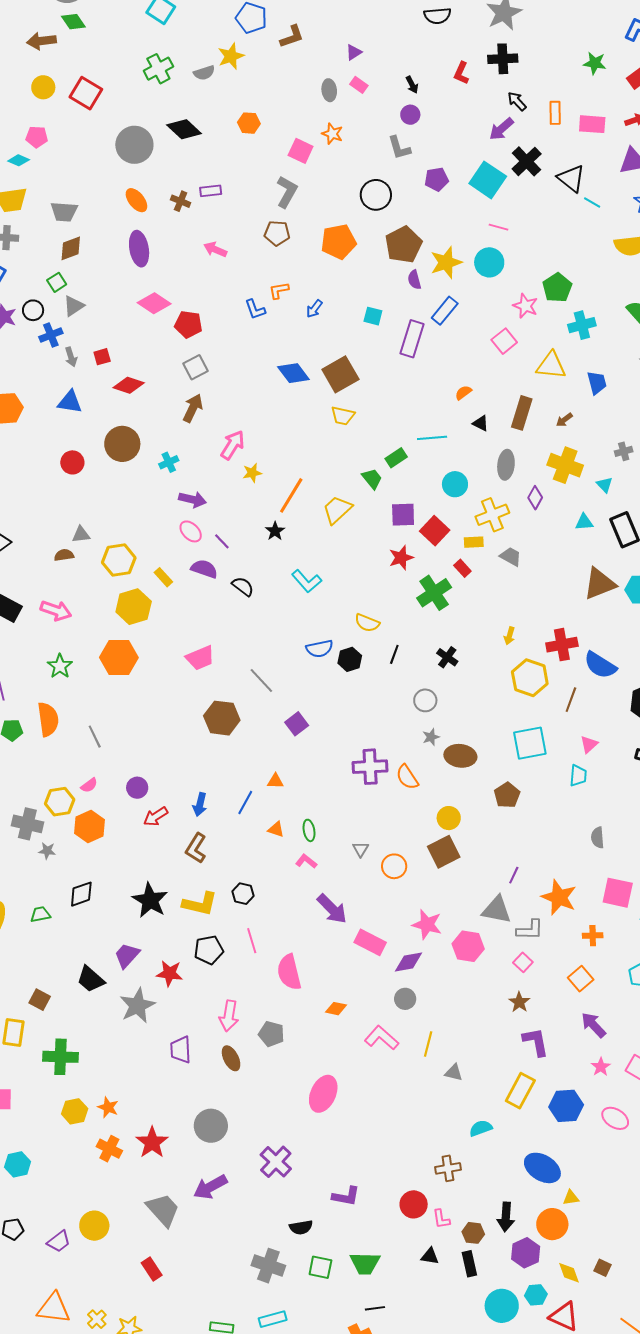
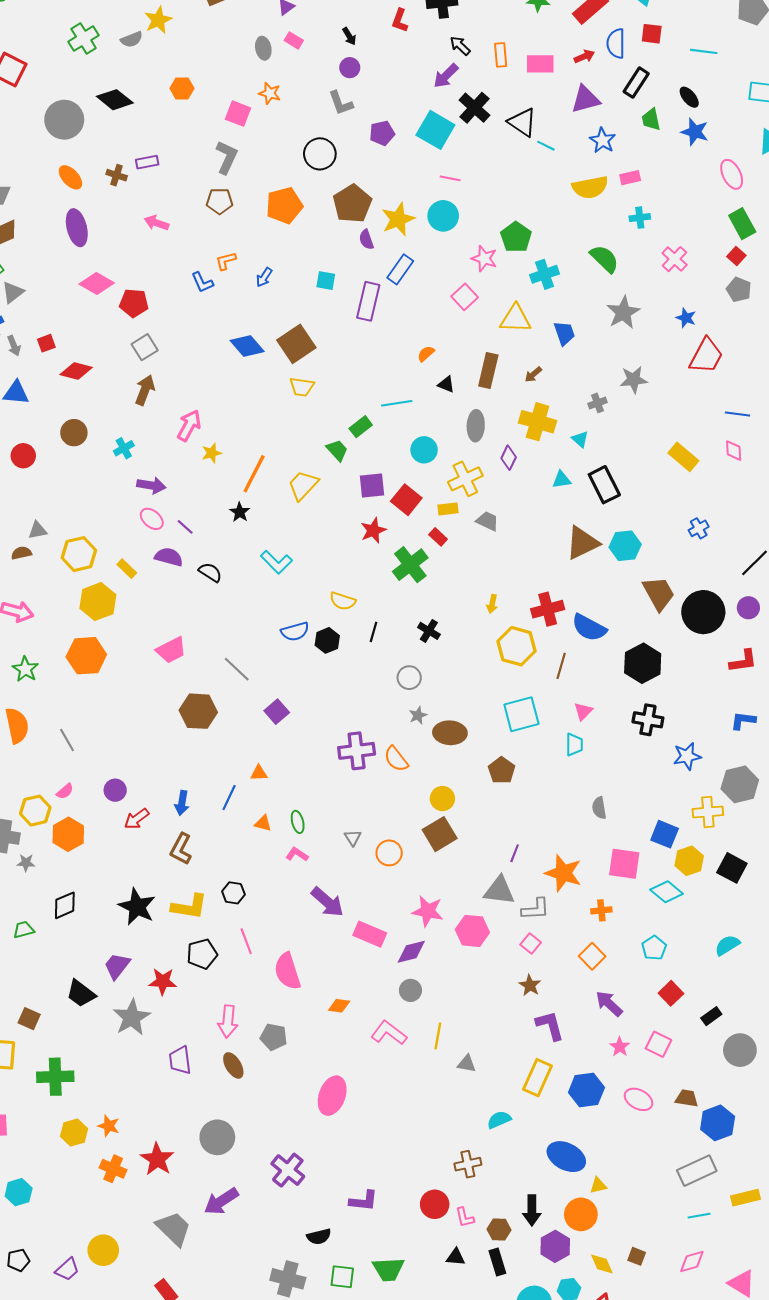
brown circle: (122, 444) -> (74, 433), size x0.7

